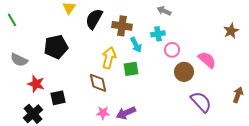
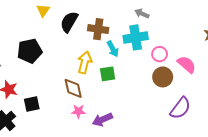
cyan cross: (158, 34) -> (136, 37), size x1.6
pink circle: (172, 50) -> (160, 54), moved
purple semicircle: (201, 102) -> (180, 108), turned 80
pink star: (103, 113) -> (78, 111), moved

